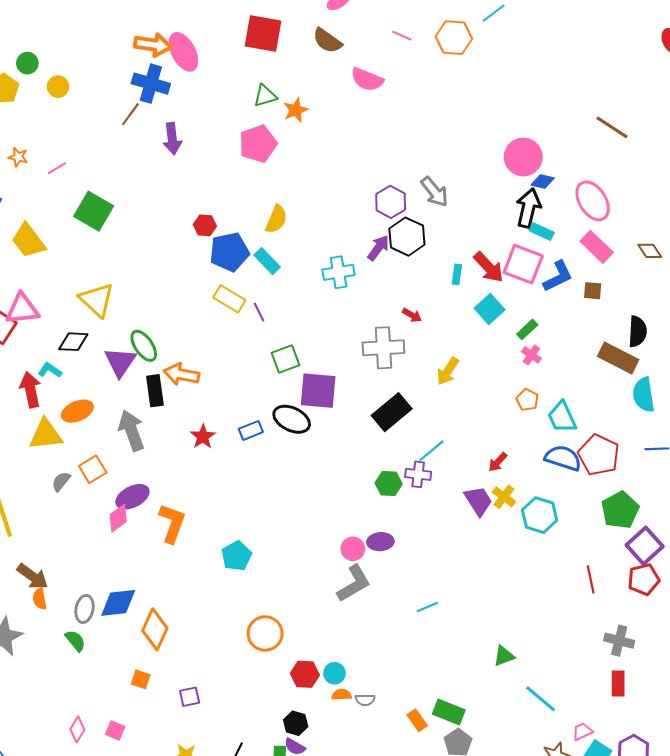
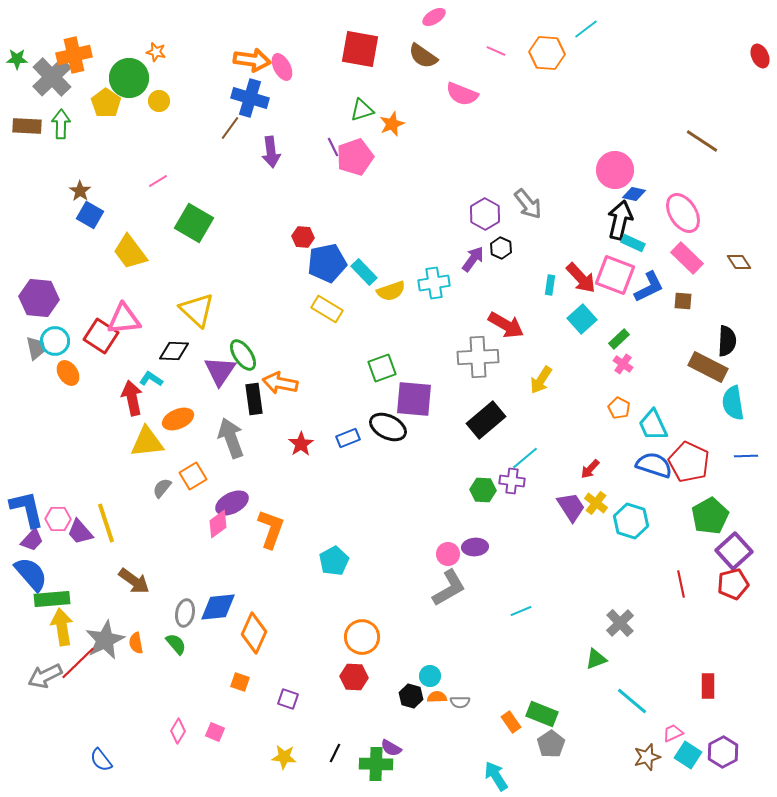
pink ellipse: (183, 52) -> (282, 67), size x0.7
green circle: (27, 63) -> (129, 78), size x1.8
orange star: (18, 157) -> (156, 52), moved
yellow semicircle: (276, 219) -> (391, 291), moved, turned 48
black hexagon: (407, 237) -> (501, 248), size x0.6
purple line: (259, 312) -> (333, 147), moved
red arrow: (412, 315) -> (506, 325), size x1.8
orange semicircle: (40, 599) -> (136, 643), moved
gray cross: (619, 641) -> (620, 623), moved, turned 32
red hexagon: (305, 674) -> (354, 677), moved
purple square: (190, 697) -> (288, 699), turned 30
black hexagon: (296, 723) -> (411, 696), moved

